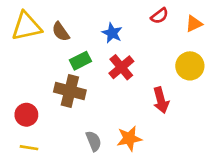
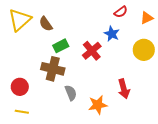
yellow triangle: (26, 26) -> (20, 20), turned -30
blue star: (112, 33) -> (112, 34), moved
red arrow: (161, 100) -> (124, 89), moved
gray semicircle: (94, 141) -> (71, 93), moved

